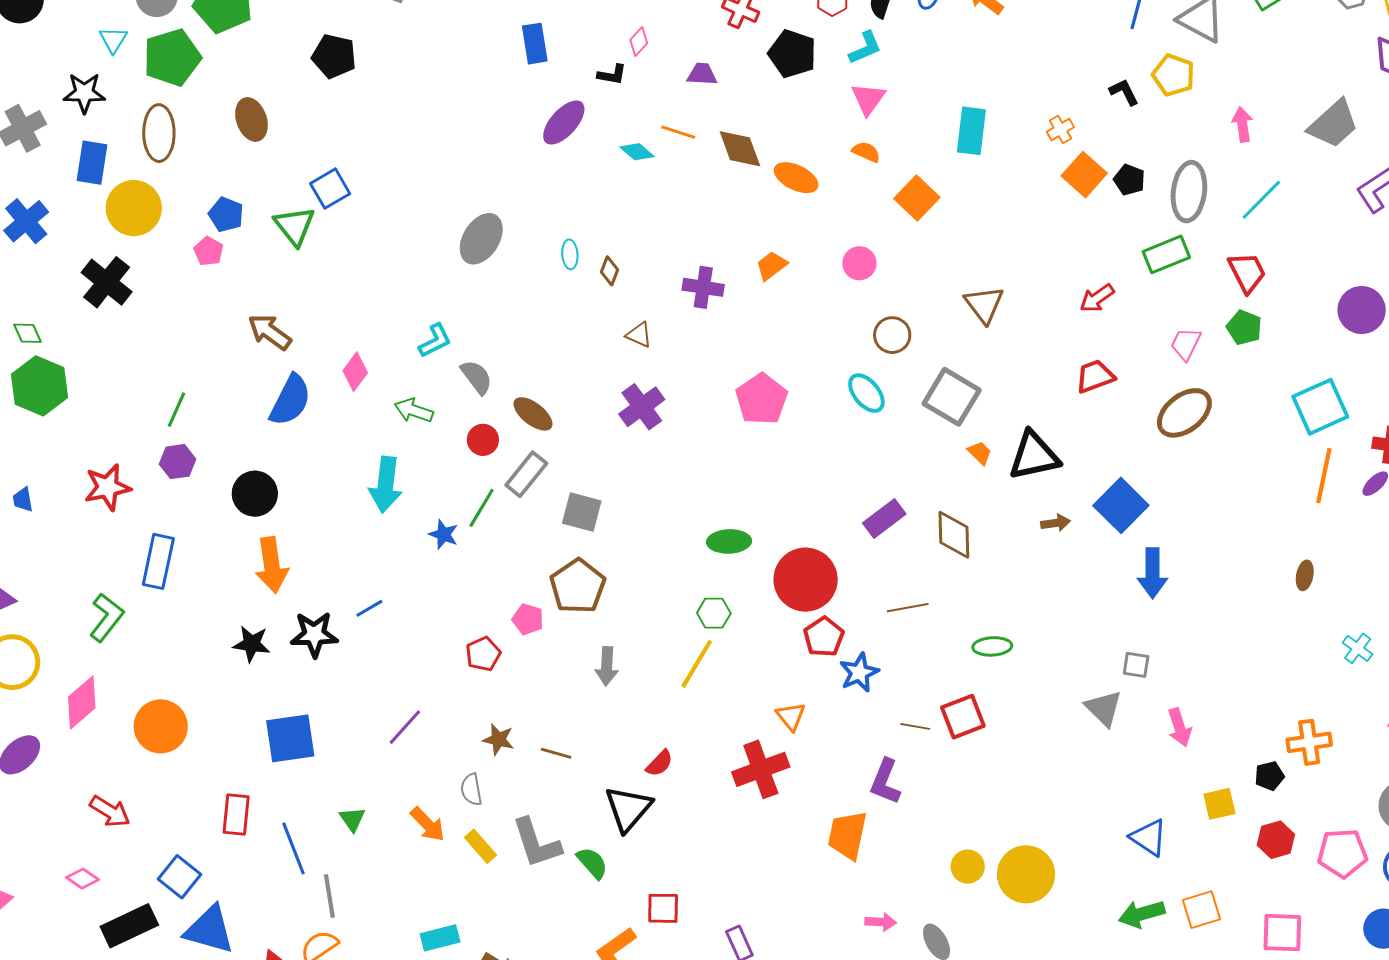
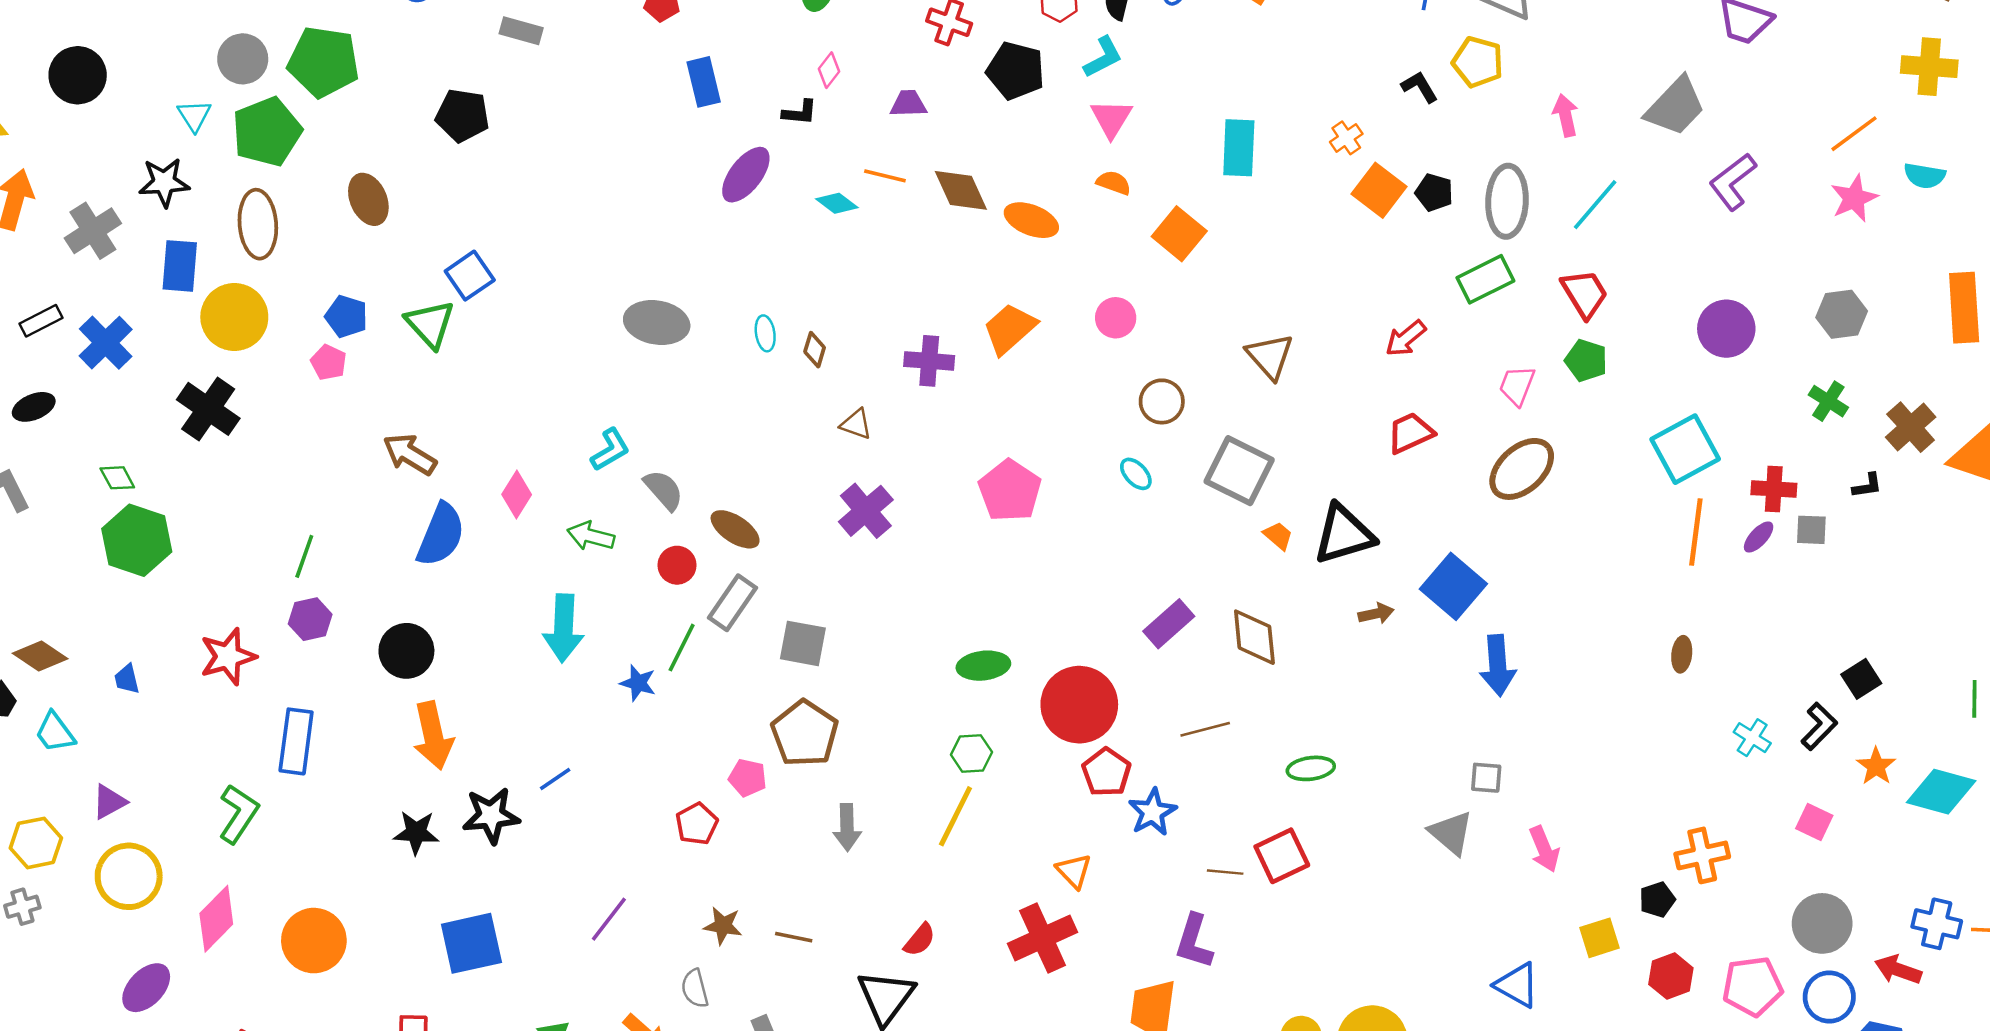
gray ellipse: (481, 239) -> (657, 323), turned 72
orange trapezoid: (771, 266) -> (1010, 329), size x1.4
cyan ellipse: (866, 393) -> (1136, 474), size x0.7

